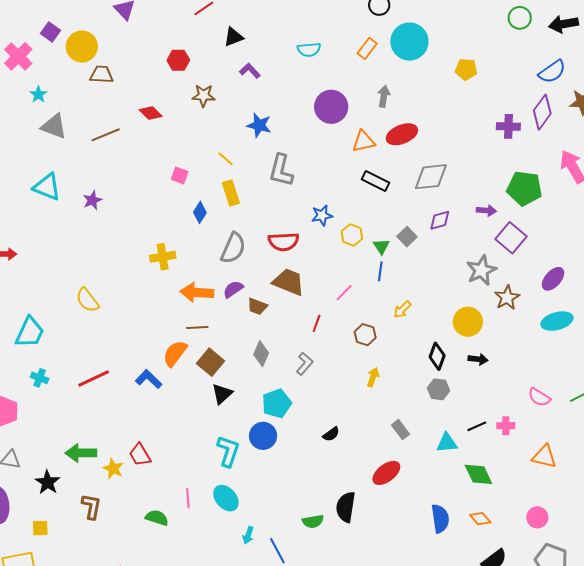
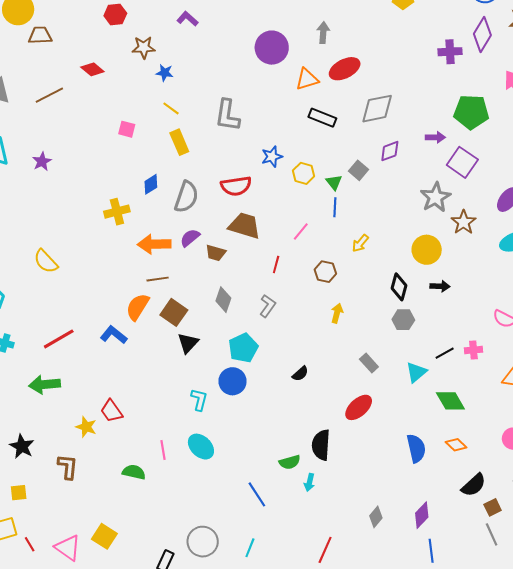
blue star: (259, 125) -> (165, 73), moved, size x0.7
blue diamond: (200, 212) -> (151, 184), moved, turned 30
cyan triangle: (447, 443) -> (416, 372), turned -30
cyan L-shape: (228, 451) -> (199, 400), size x0.7
green arrow: (81, 453) -> (44, 384), moved
cyan arrow: (248, 535) -> (309, 482), moved

